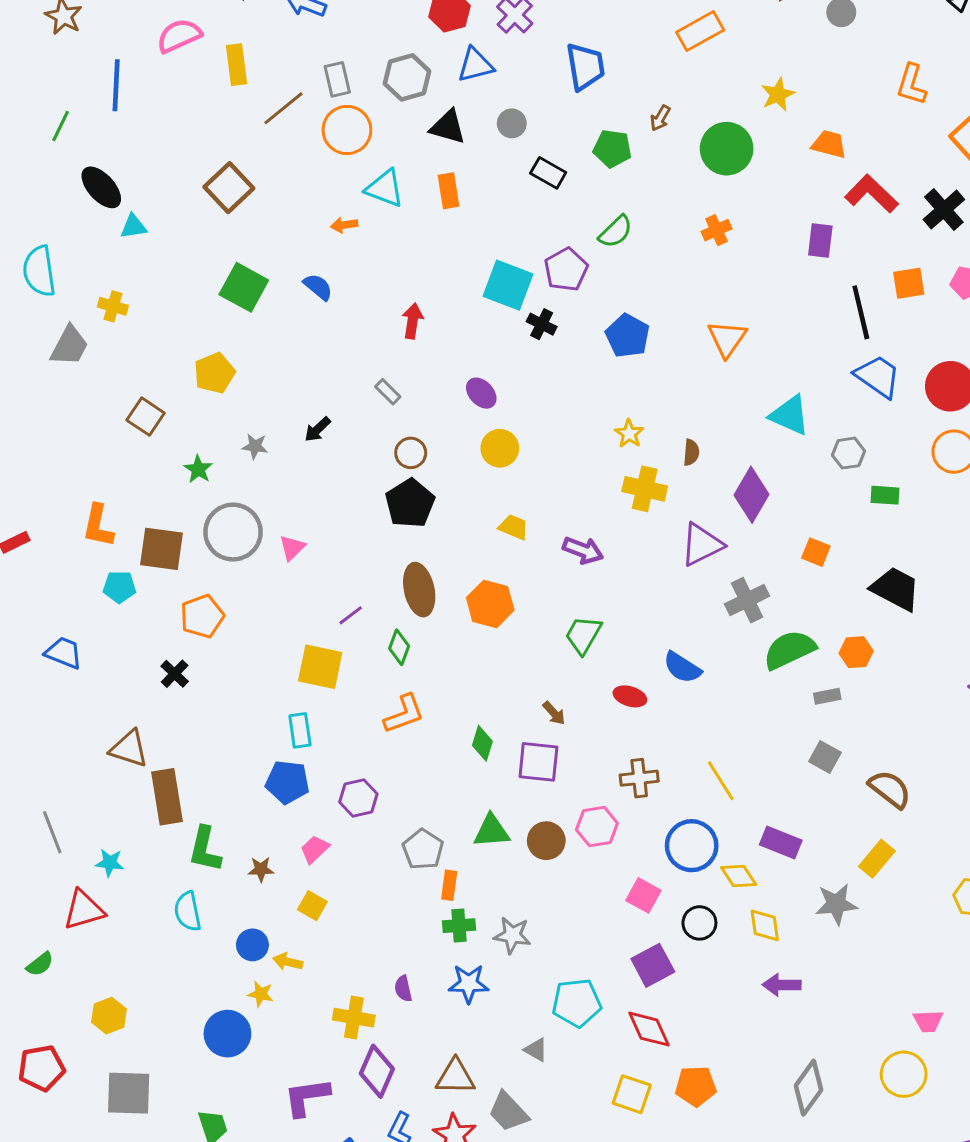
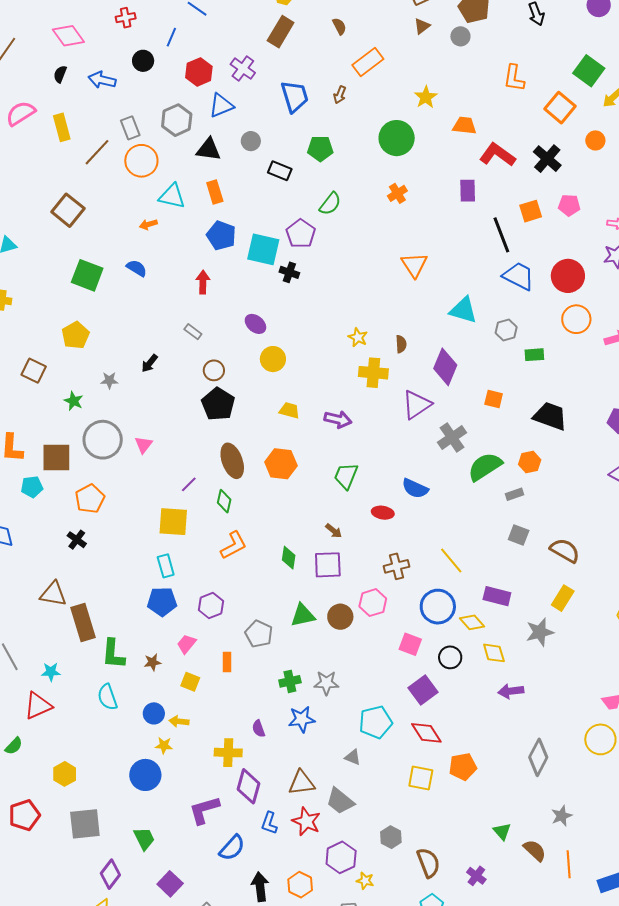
brown arrow: (660, 118) -> (340, 95), moved
blue pentagon: (628, 336) -> (221, 235), moved
orange rectangle: (449, 885) -> (227, 662), moved

